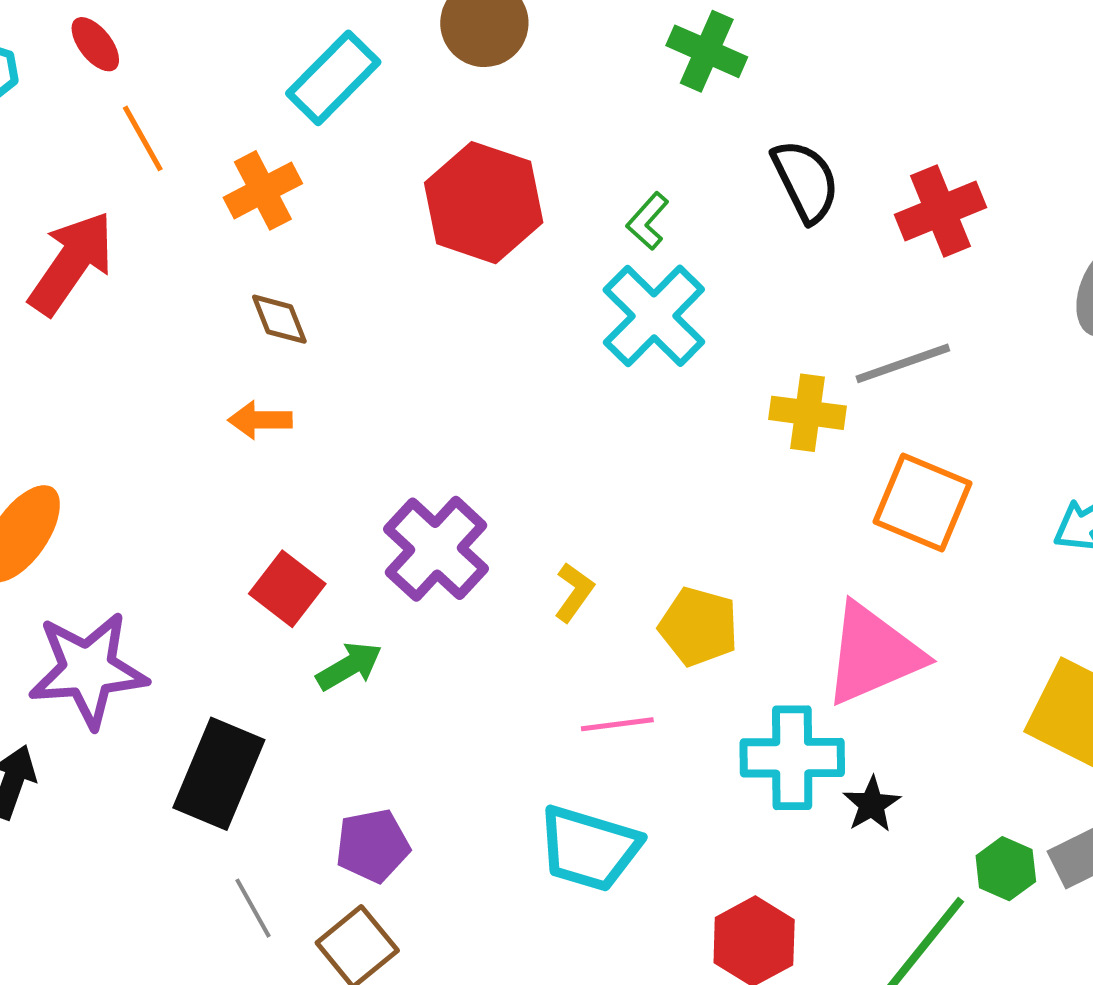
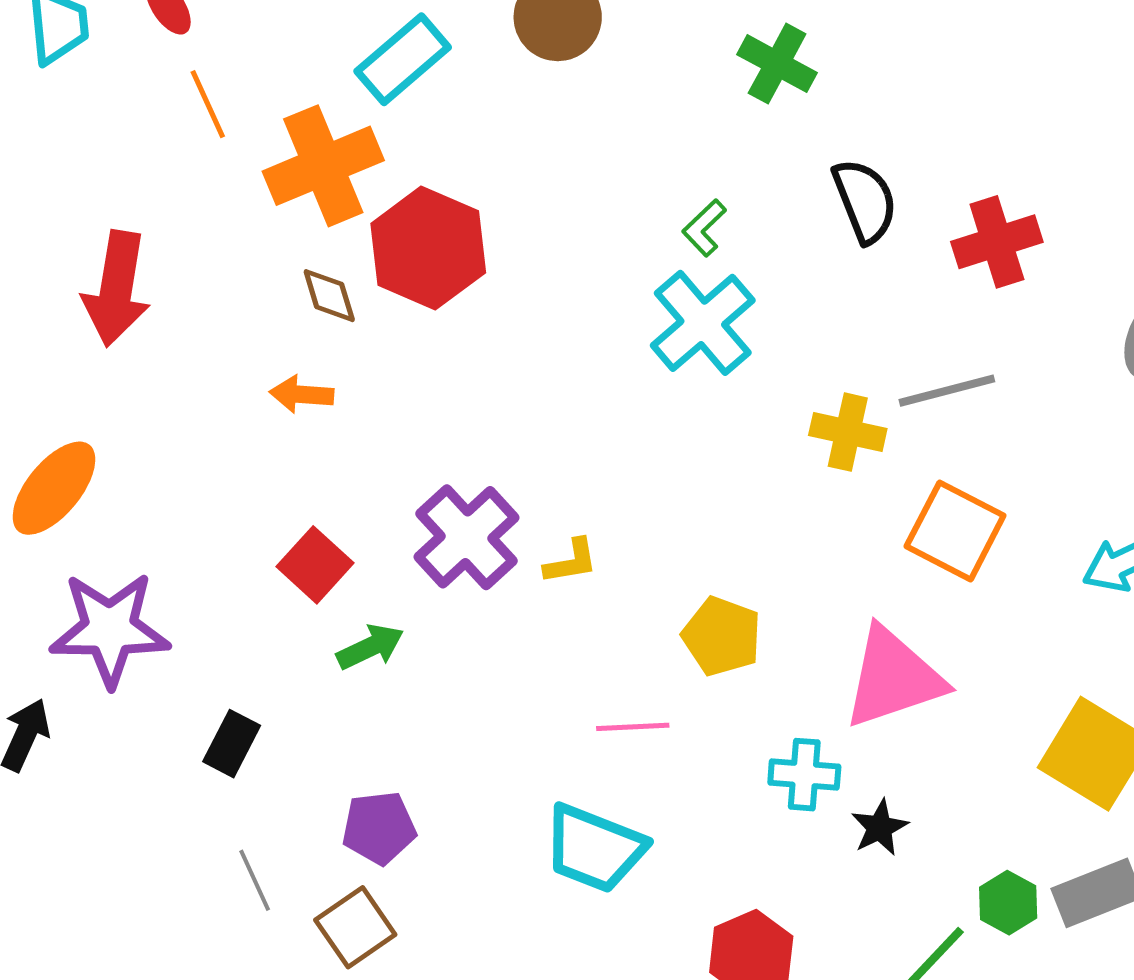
orange cross: (263, 190) -> (323, 166), size x1.5
red hexagon: (484, 203) -> (428, 248), moved
red arrow: (71, 263) -> (116, 289), moved, turned 150
yellow L-shape: (574, 592) -> (571, 562), moved, turned 40
cyan cross: (792, 758) -> (804, 775), size x0.7
black rectangle: (219, 774) -> (232, 744), size x0.6

